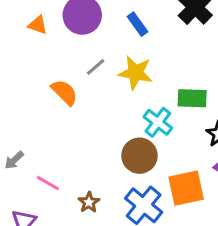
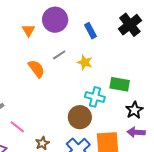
orange triangle: (38, 25) -> (28, 30), moved, turned 32
yellow star: (136, 73) -> (85, 62), size x0.7
cyan cross: (158, 122) -> (95, 97), turned -30

